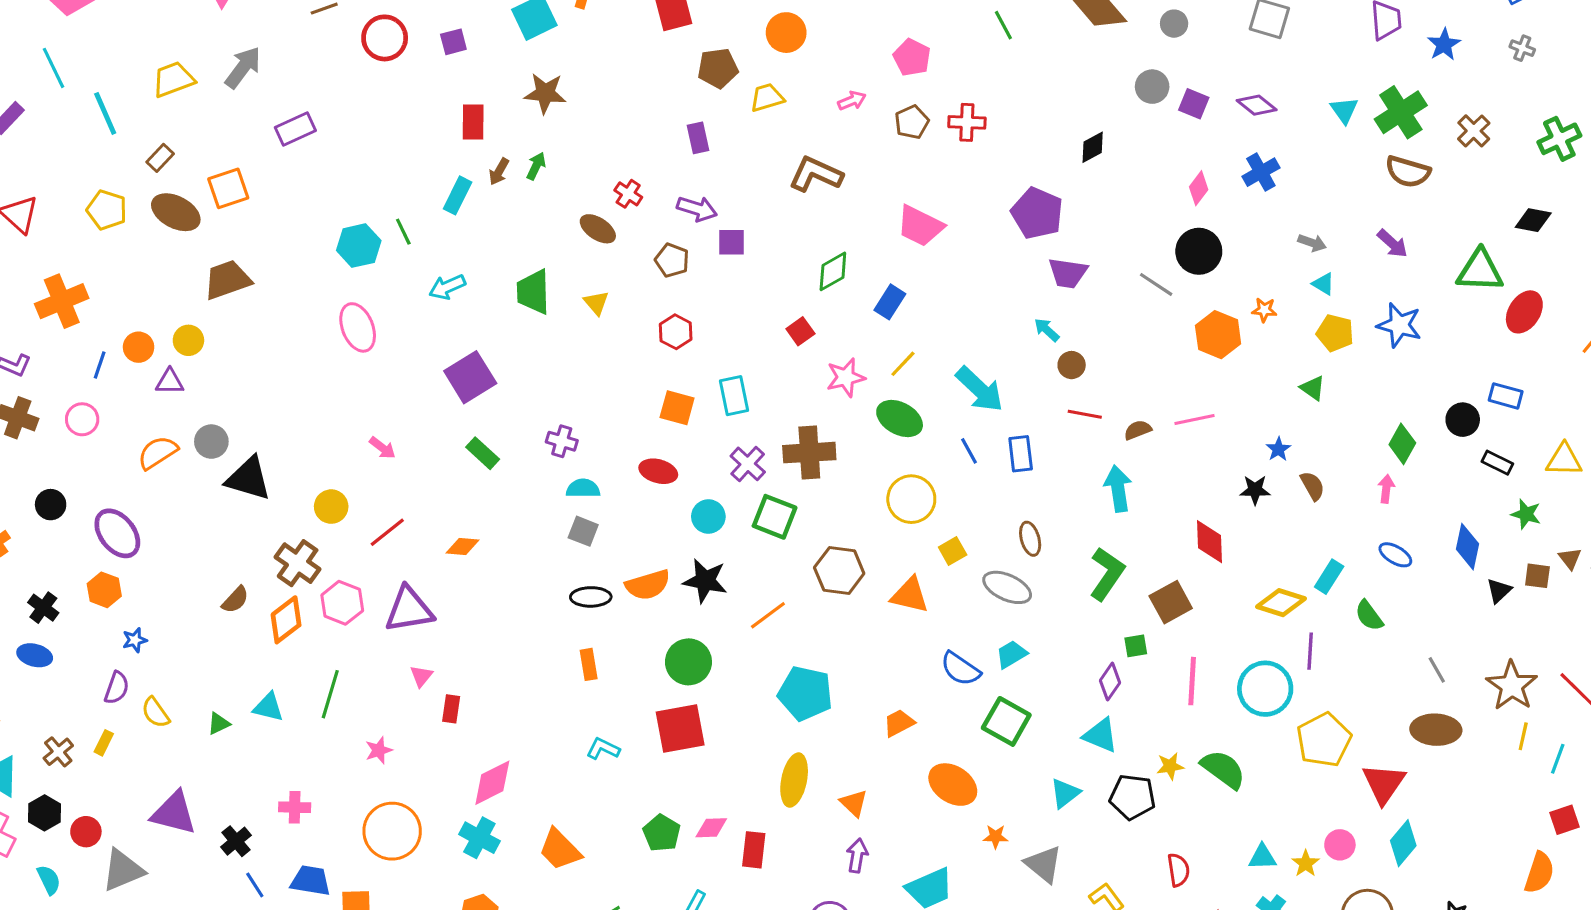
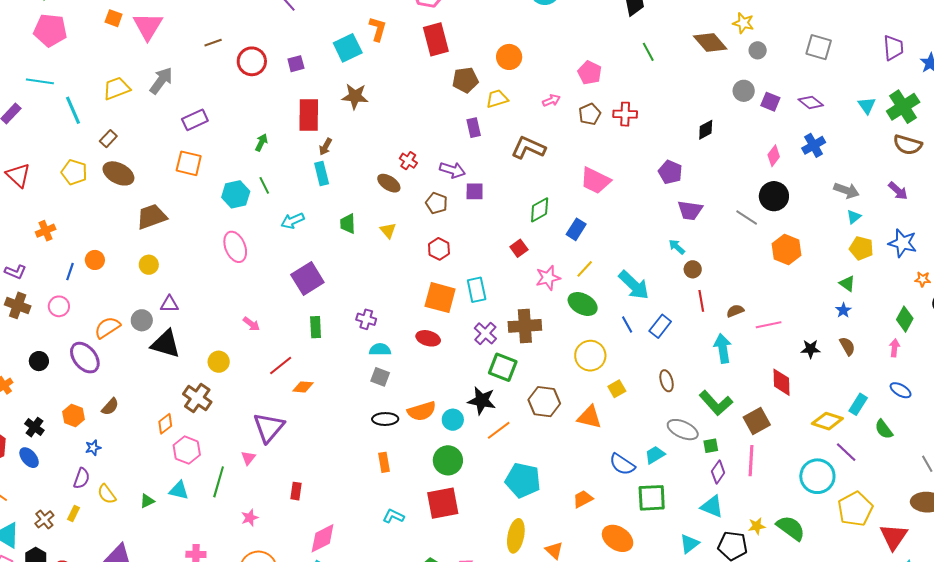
cyan line: (54, 68) -> (40, 81), turned -56
red rectangle: (473, 122) -> (309, 115), size x1.4
purple rectangle: (698, 138) -> (474, 128), moved
green arrow: (536, 166) -> (261, 143), moved
orange square: (228, 188) -> (189, 163), moved, turned 32
cyan rectangle: (458, 195) -> (322, 173), moved, turned -40
purple pentagon: (1037, 213) -> (670, 172), size x0.7
gray arrow: (1312, 243) -> (846, 190), size x1.4
cyan triangle: (1323, 284) -> (854, 217), turned 49
green trapezoid: (533, 292) -> (348, 224), size x0.7
orange cross: (62, 301) -> (46, 231), size x0.6
orange star: (1264, 310) -> (923, 279), moved
yellow circle: (188, 340) -> (149, 265), moved
purple triangle: (170, 382) -> (169, 304), moved
orange square: (677, 408) -> (440, 298), size x1.4
red line: (1085, 414) -> (701, 301), turned 70
pink line: (1194, 419) -> (769, 325), moved
blue star: (1278, 449) -> (843, 310), moved
green rectangle: (483, 453) -> (316, 327), turned 45
blue rectangle: (1021, 454) -> (660, 326), turned 45
cyan circle: (708, 516) -> (453, 420), moved
red line: (387, 532) -> (281, 366), moved
purple ellipse: (117, 533) -> (85, 358), moved
green L-shape: (1107, 574) -> (716, 403), turned 104
black star: (705, 581) -> (482, 401), moved
gray ellipse: (1007, 587) -> (683, 430), moved
brown semicircle: (235, 600) -> (110, 407), moved
pink hexagon: (342, 603) -> (187, 450), moved
purple triangle: (409, 610) -> (269, 427), turned -40
orange diamond: (286, 620) -> (165, 424), moved, size x0.7
green square: (1136, 646) -> (711, 446), moved
purple line: (1310, 651) -> (846, 452), turned -50
blue ellipse: (35, 655) -> (29, 458), turned 35
pink triangle: (421, 676) -> (248, 458), moved
pink line: (1192, 681) -> (751, 461), moved
green square: (1006, 721) -> (652, 498), turned -32

